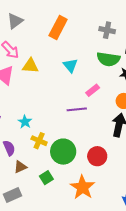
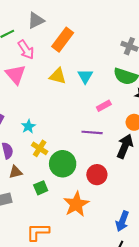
orange rectangle: (58, 28) -> (63, 40), moved
yellow triangle: (30, 66) -> (58, 76), moved
purple line: (77, 109) -> (92, 132), moved

